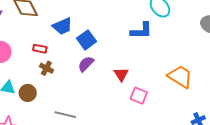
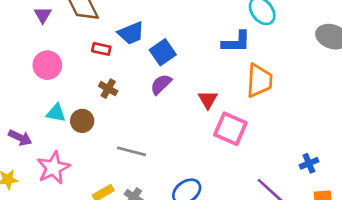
red rectangle: (40, 49) -> (101, 49), moved
orange trapezoid: (180, 77) -> (259, 81), moved, turned 60
pink square: (139, 96) -> (230, 129), size x1.4

